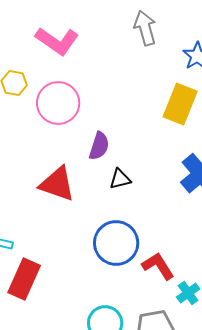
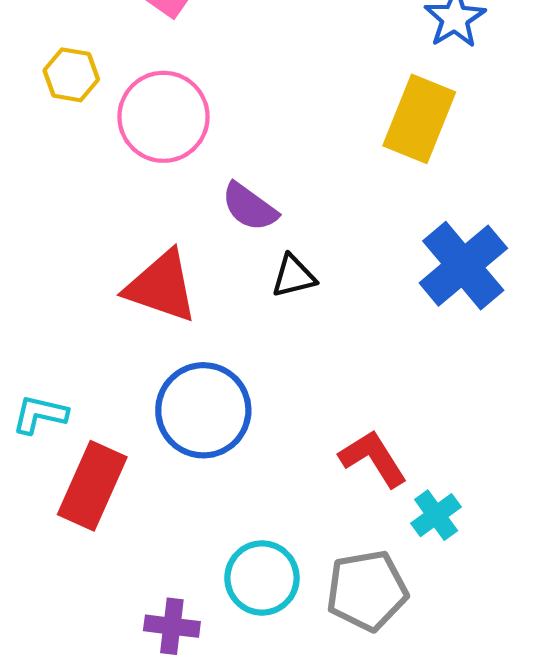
purple semicircle: (99, 146) -> (249, 207), turned 108
blue circle: (116, 243) -> (203, 410), moved

